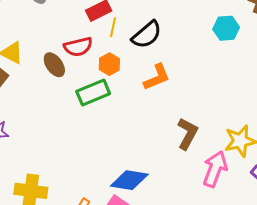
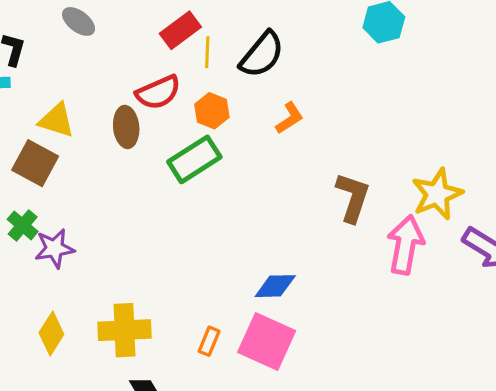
brown ellipse: (54, 65) -> (126, 127), turned 40
orange L-shape: (157, 77) -> (290, 118), size x0.7
blue diamond: (129, 180) -> (275, 286), size x0.7

